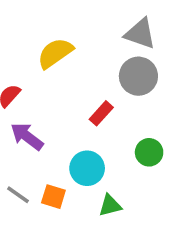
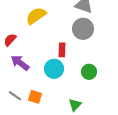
red rectangle: (101, 113) -> (62, 50), turned -40
cyan circle: (87, 168) -> (54, 69), moved
green triangle: (110, 205) -> (75, 105), moved, turned -32

